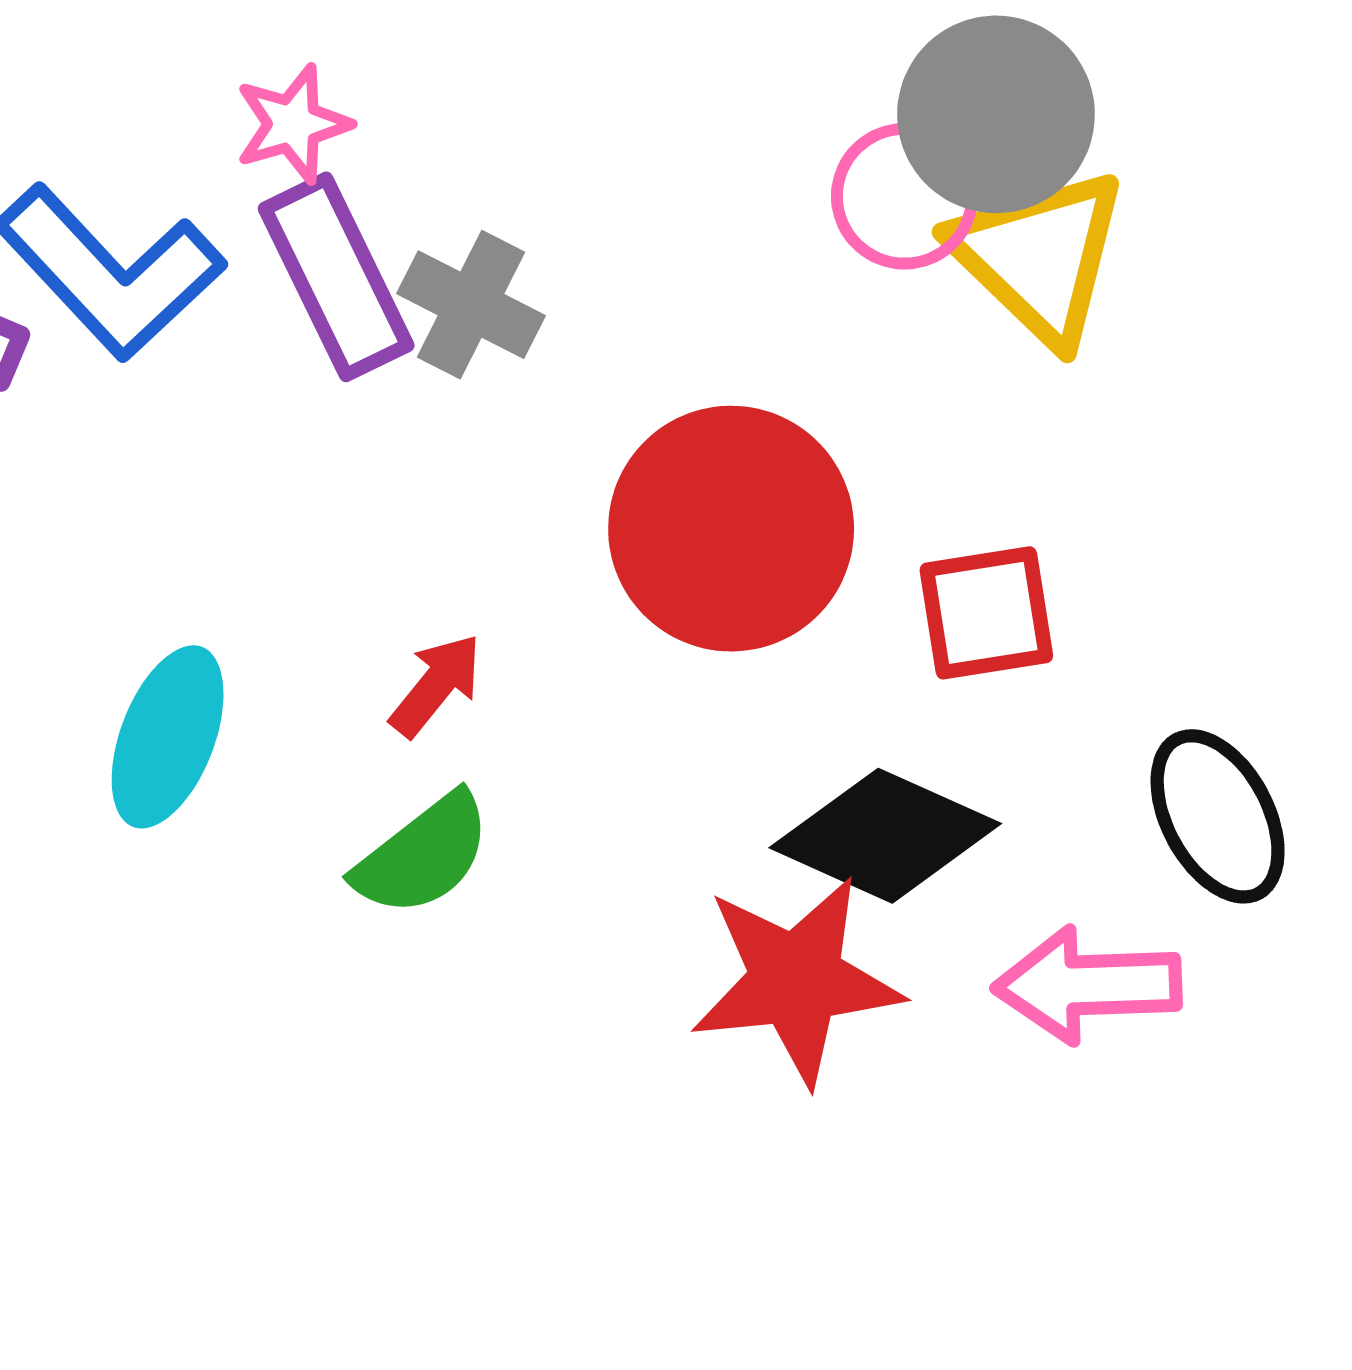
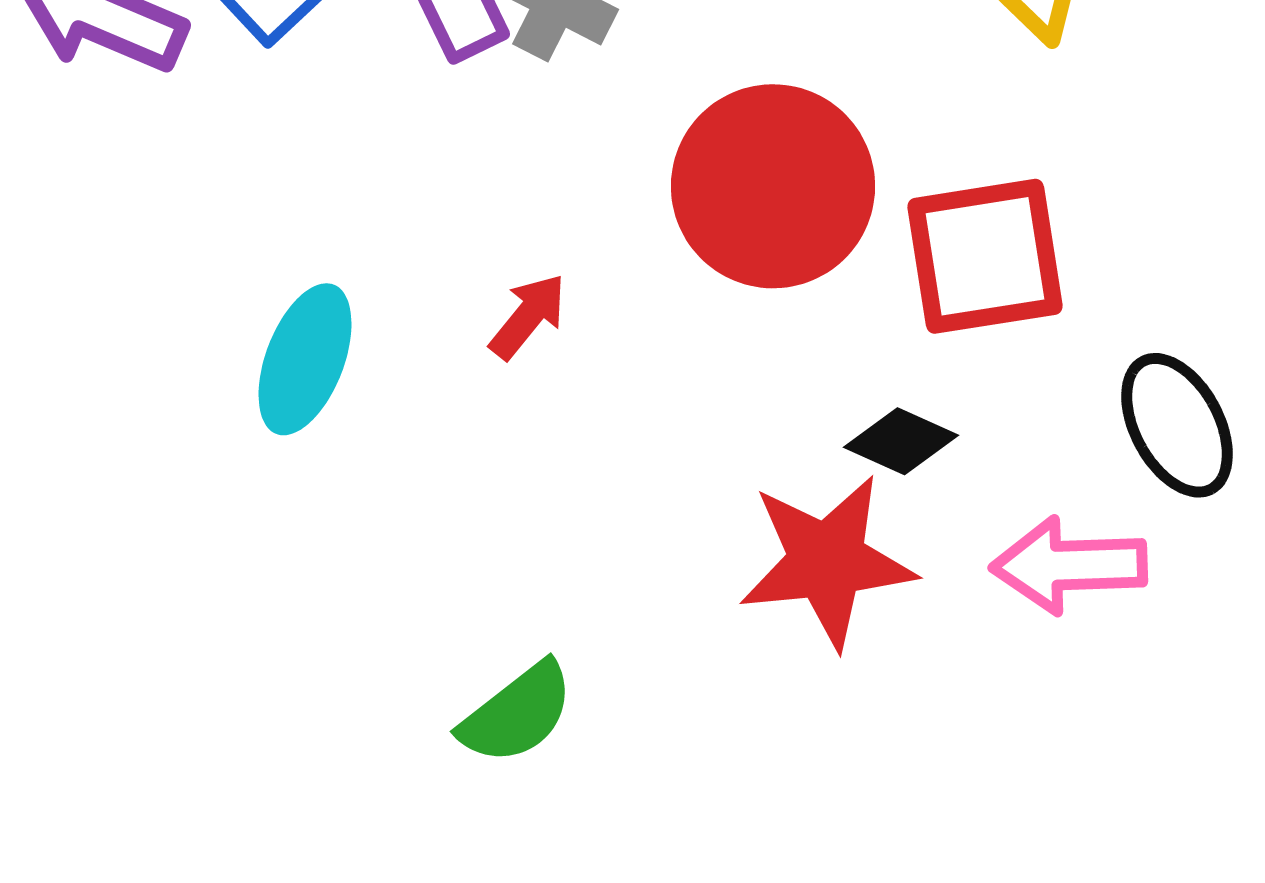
red square: (986, 613) -> (985, 256), size x1.4
black diamond: (885, 836) -> (901, 441), size x0.6
green semicircle: (423, 855) -> (517, 713), moved

